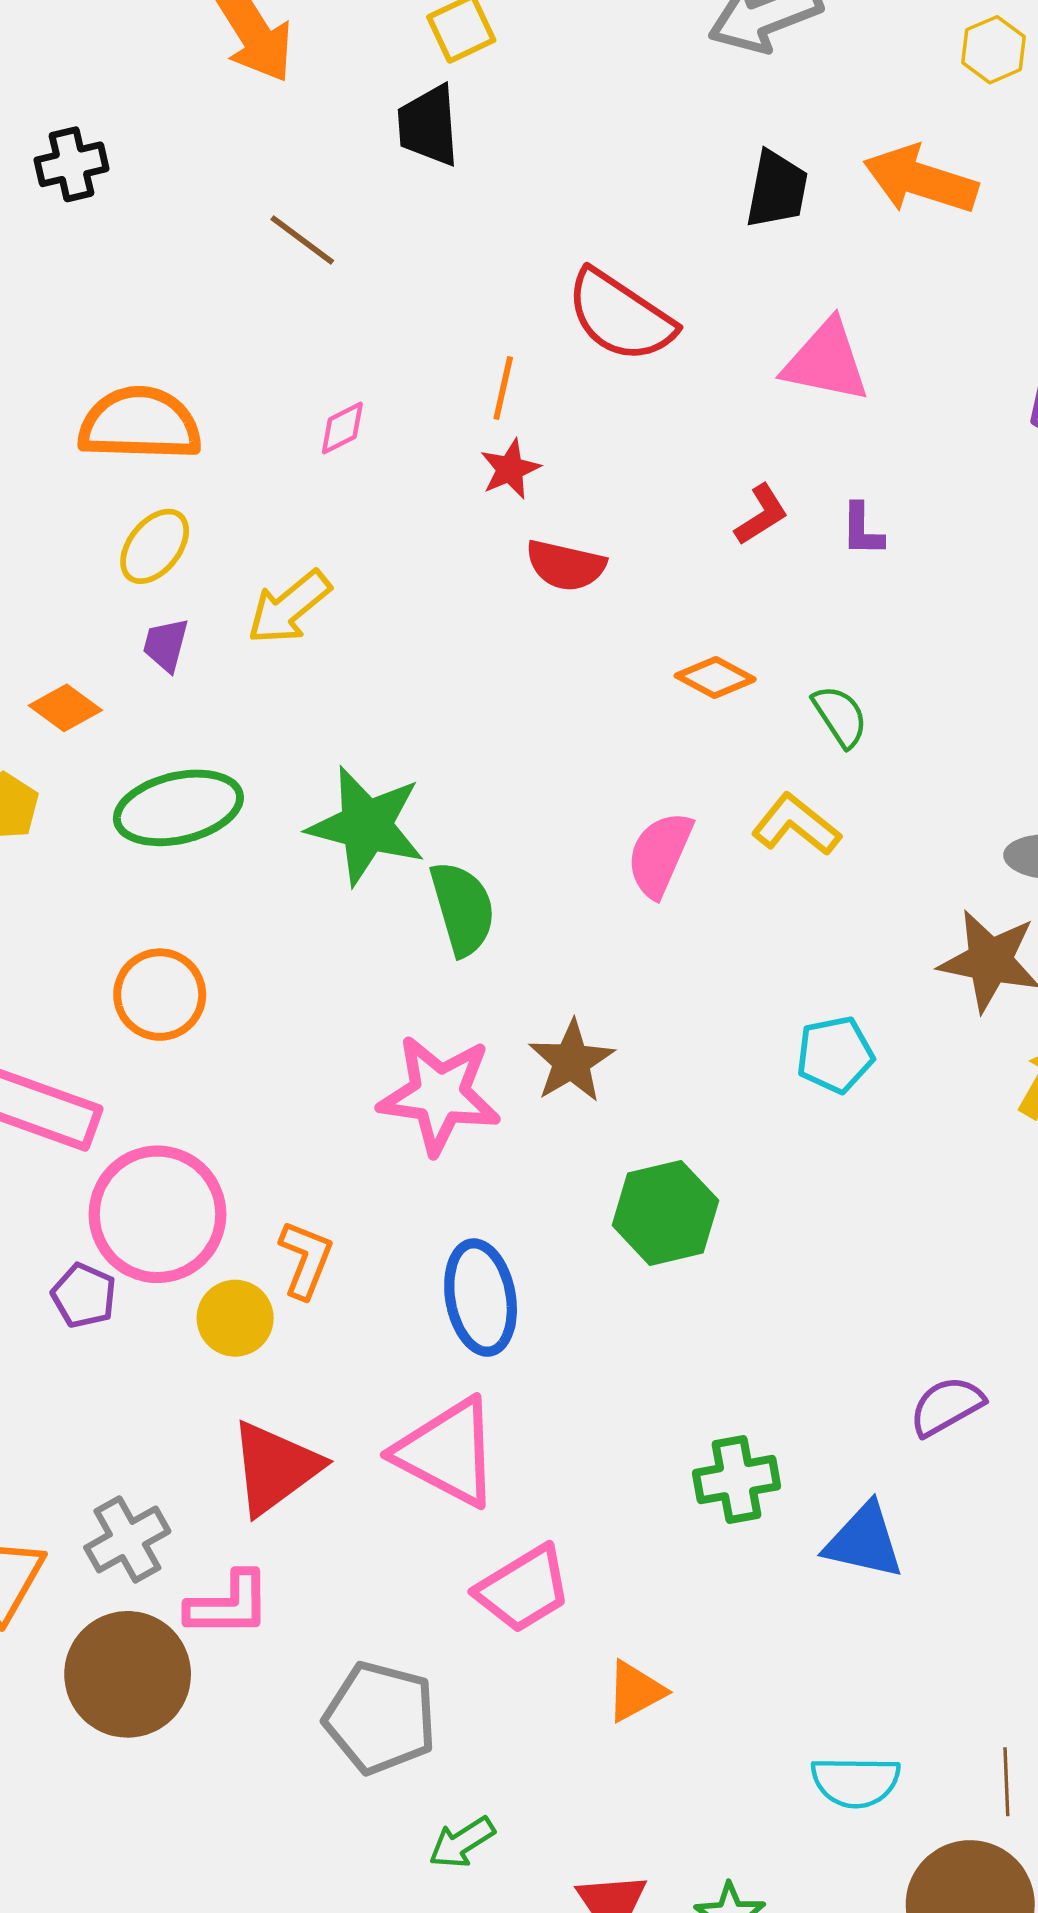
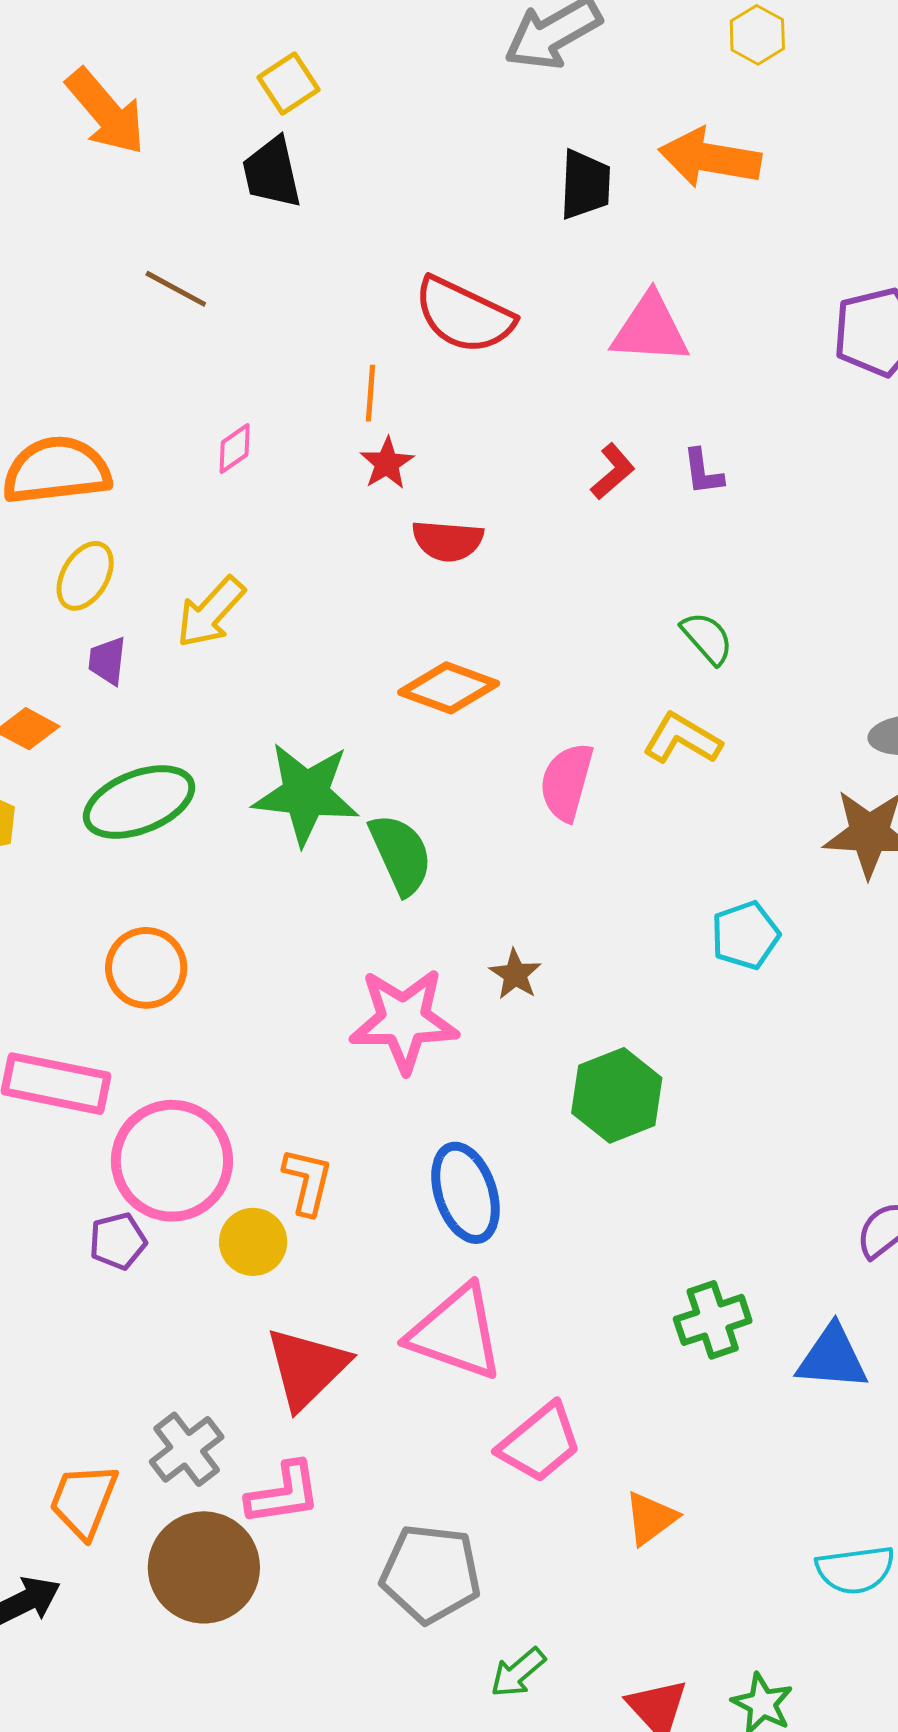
orange diamond: (715, 677) -> (449, 688), moved, size x1.4
brown star: (571, 1061) -> (515, 974), size x0.7
purple pentagon: (84, 1296) -> (118, 1241), turned -30

